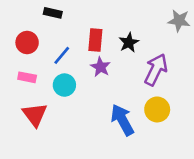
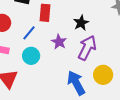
red rectangle: (95, 40) -> (45, 13), moved
purple arrow: (156, 70) -> (87, 48), moved

